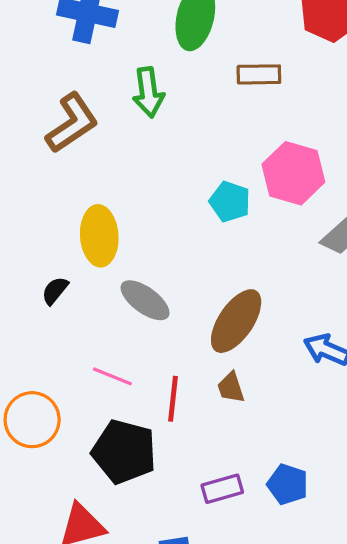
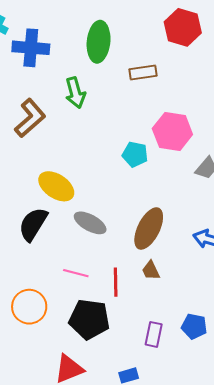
yellow ellipse: (99, 236) -> (56, 186), turned -45
black semicircle: (55, 291) -> (33, 224), size x1.8
purple rectangle: (222, 489) -> (154, 334), turned -55

